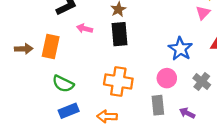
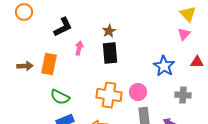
pink arrow: (85, 28) -> (79, 48), turned 88
pink circle: (167, 78) -> (138, 92), moved
gray cross: (202, 81) -> (183, 95), turned -35

